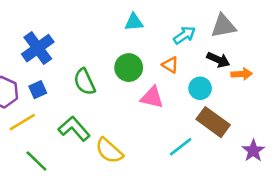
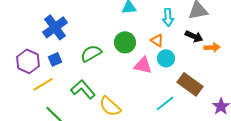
cyan arrow: (185, 35) -> (168, 17), turned 120
green semicircle: (85, 82) -> (91, 53), turned 85
cyan circle: (200, 88) -> (166, 58), moved

